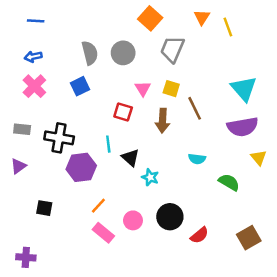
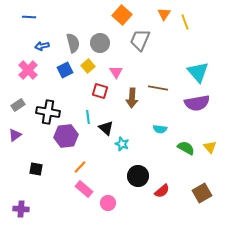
blue arrow: (33, 57) -> (42, 46), moved
yellow square: (171, 89) -> (88, 66), moved, turned 32
brown line: (195, 108) -> (158, 88), turned -54
gray rectangle: (22, 129) -> (18, 105), turned -40
yellow triangle: (259, 158) -> (210, 147), moved
pink circle: (133, 220) -> (108, 203), moved

